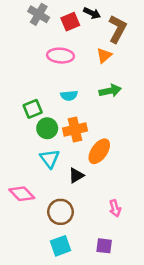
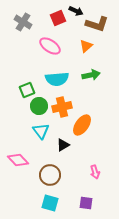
gray cross: (39, 14) -> (23, 22), moved
brown L-shape: (117, 29) -> (97, 24), turned 80
pink ellipse: (60, 56) -> (50, 46), turned 30
cyan semicircle: (69, 96) -> (57, 79), size x1.6
cyan square: (60, 246) -> (50, 203), turned 36

